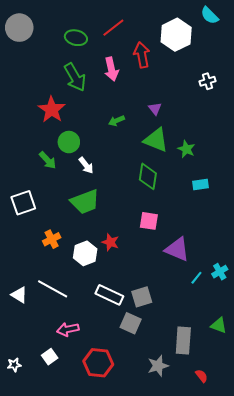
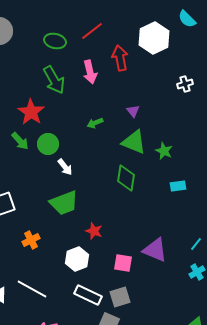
green arrow: (48, 160) -> (20, 141), moved
pink square: (149, 221) -> (123, 263), moved
red star: (110, 242) -> (94, 231), moved
white hexagon: (85, 253) -> (77, 259), moved
cyan line: (196, 278) -> (196, 244), moved

